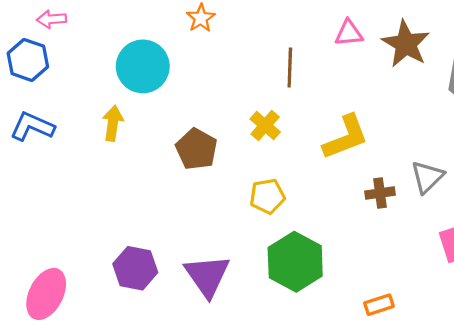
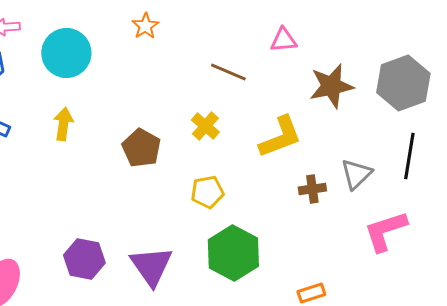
brown star: (406, 44) -> (331, 86), moved, turned 30
cyan circle: (143, 66) -> (66, 53), moved
brown line: (290, 67) -> (228, 72), turned -69

